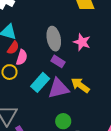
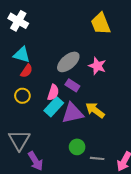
gray ellipse: (54, 39) -> (68, 62), turned 60
pink semicircle: (22, 57) -> (53, 92), moved

